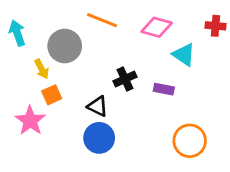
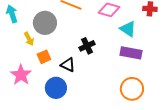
purple rectangle: (164, 89) -> (131, 53), moved, size x1.5
orange square: (52, 95) -> (44, 57), moved
blue circle: (99, 138) -> (56, 88), moved

